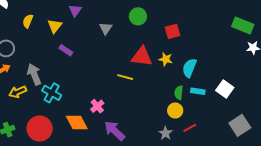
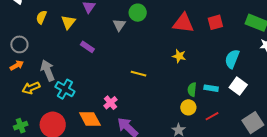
green circle: (138, 16) -> (138, 13), moved
red square: (173, 31) -> (215, 22), moved
purple rectangle: (66, 50) -> (87, 47), moved
red triangle: (142, 56) -> (183, 23), moved
cyan semicircle: (189, 68) -> (232, 59), moved
red line: (190, 128) -> (212, 116), moved

